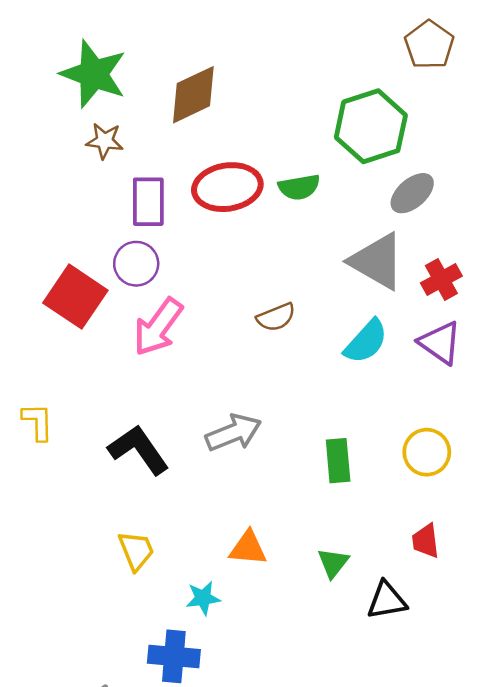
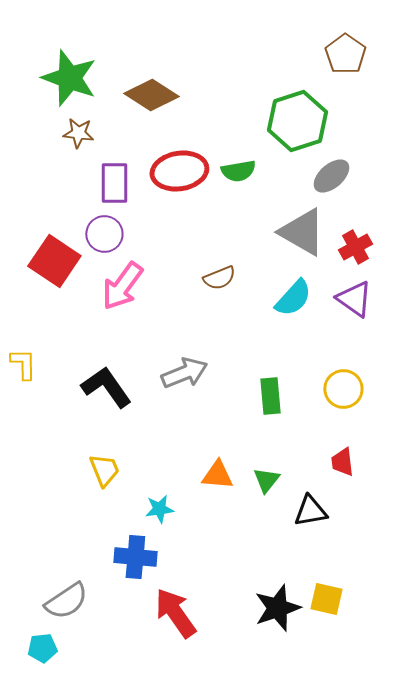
brown diamond: (193, 95) -> (151, 95), turned 58
orange triangle: (248, 548) -> (217, 475), moved

